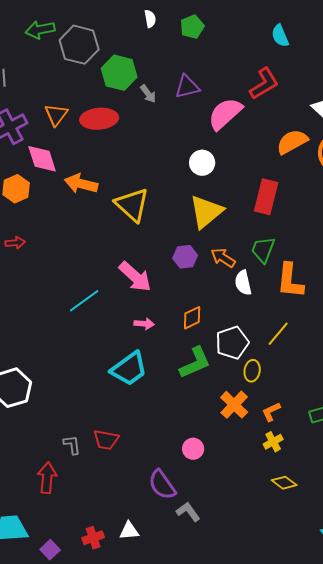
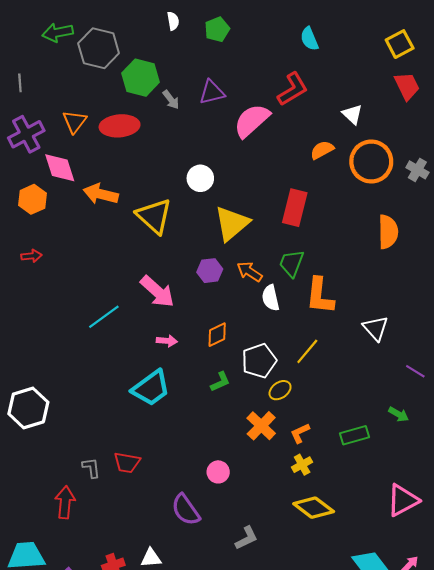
orange semicircle: (292, 142) -> (322, 150), size x0.7
white circle: (202, 163) -> (200, 178), moved
green L-shape: (195, 363) -> (220, 382), size x0.6
yellow ellipse: (252, 371) -> (280, 390), turned 45
yellow diamond: (284, 483) -> (314, 508), size x1.5
gray L-shape: (188, 512) -> (246, 538), moved, turned 100

